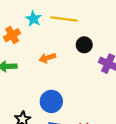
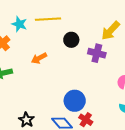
blue circle: (51, 101) -> (75, 101), moved

